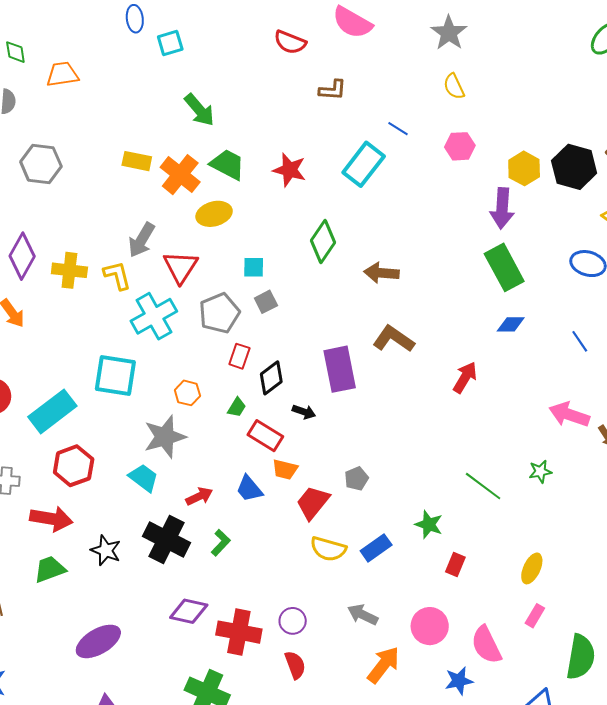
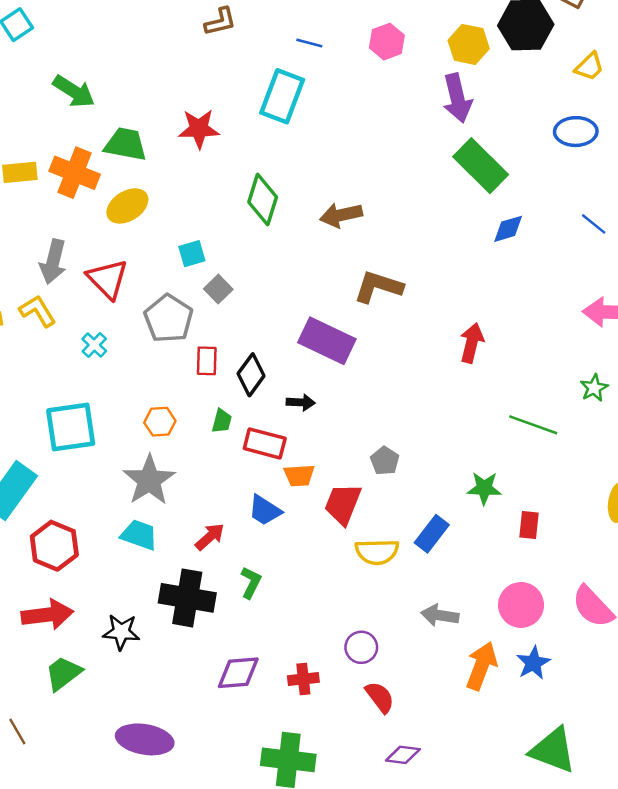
cyan cross: (154, 316) -> (94, 345), size x0.5
purple rectangle: (340, 369) -> (327, 341), turned -36
red arrow: (465, 377) -> (472, 343), moved
red cross: (239, 632) -> (303, 679), size x0.6
purple ellipse: (98, 641) -> (145, 739), turned 57
blue star: (459, 681) -> (533, 663), moved

